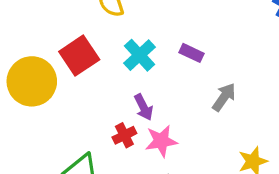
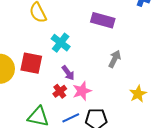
purple rectangle: (191, 53) -> (103, 20), moved, size x1.6
red square: (79, 56) -> (31, 63), moved, turned -35

